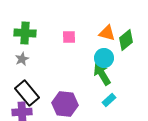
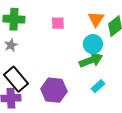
orange triangle: (107, 33) -> (96, 19), turned 48
green arrow: (102, 74) -> (91, 60), turned 100

